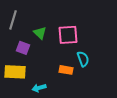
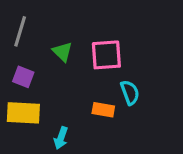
purple square: (23, 48) -> (23, 77), moved
cyan arrow: (39, 88) -> (61, 138), turned -56

